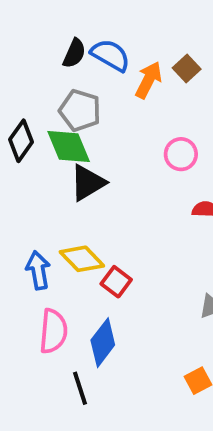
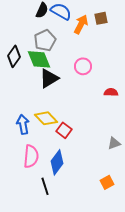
brown square: (187, 69) -> (101, 18), turned 32
gray pentagon: (80, 110) -> (45, 40), turned 30
pink circle: (181, 154) -> (83, 66), moved

